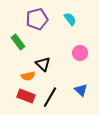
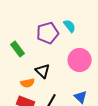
purple pentagon: (37, 19) -> (48, 33), moved
pink circle: (80, 53) -> (80, 60), size x1.5

